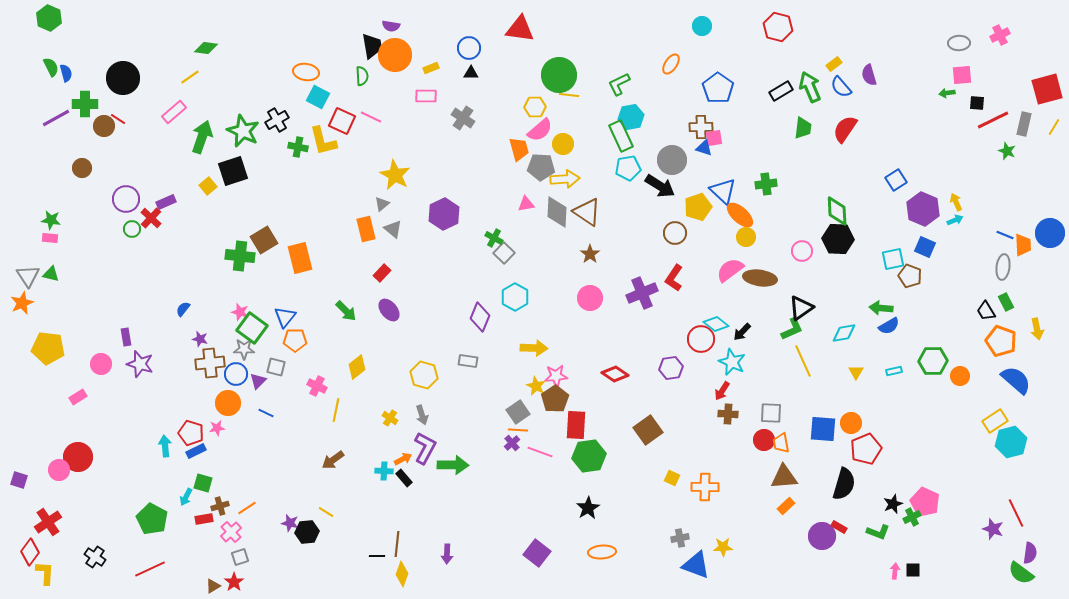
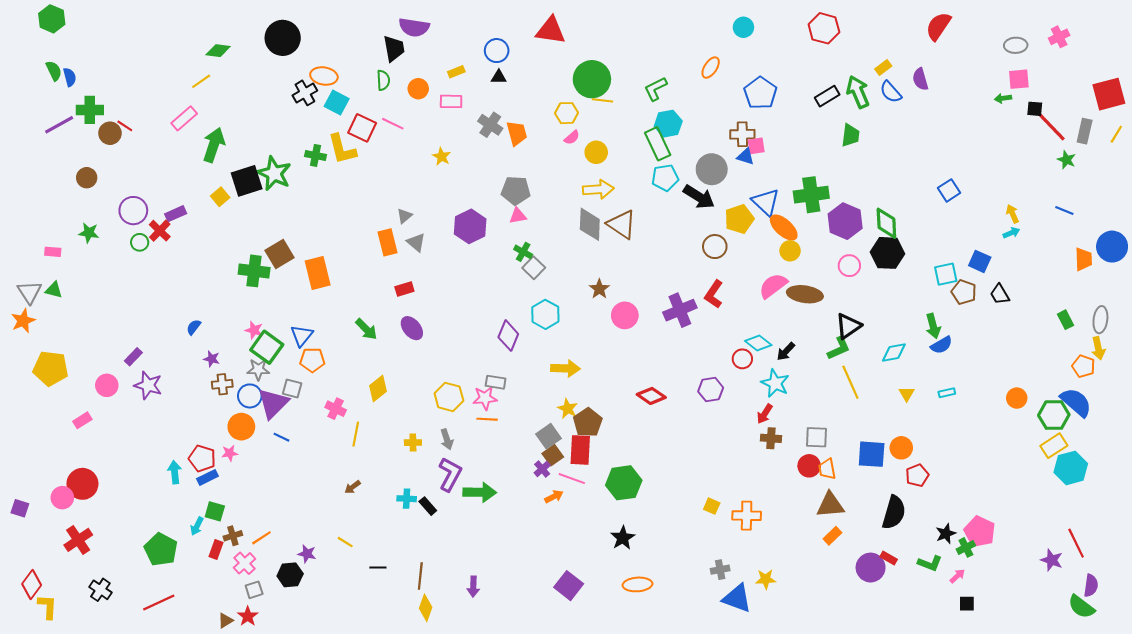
purple semicircle: (391, 26) -> (414, 27), size x1.6
orange circle: (395, 55) -> (418, 89), moved, size x0.6
black circle: (123, 78) -> (283, 38), moved
black cross: (277, 120) -> (305, 93), moved
red line: (993, 120) -> (1052, 127), turned 72
red semicircle: (845, 129) -> (938, 26), moved
pink semicircle: (540, 130) -> (572, 137), size x0.6
green star: (243, 131) -> (274, 173), moved
orange trapezoid: (519, 149) -> (517, 133), moved
gray pentagon: (541, 167) -> (516, 190), moved
yellow star: (395, 175) -> (442, 157), moved, size x0.6
green cross: (766, 184) -> (811, 195), size x1.5
pink triangle: (526, 204) -> (518, 216), moved
purple hexagon: (923, 209) -> (845, 221), moved
green star: (51, 220) -> (89, 233), moved
blue line: (1005, 235) -> (1064, 211), moved
brown star: (590, 254) -> (599, 289), moved
gray ellipse: (1003, 267) -> (1100, 320), moved
red rectangle: (382, 273) -> (404, 289), turned 30
green arrow: (881, 308) -> (933, 326), turned -110
black trapezoid: (986, 311) -> (1000, 294), moved
purple rectangle: (126, 337) -> (133, 357), turned 54
red circle: (701, 339) -> (742, 359), size x0.7
orange pentagon: (1001, 341) -> (1083, 366), moved, size x0.7
green hexagon: (933, 361) -> (1054, 415), moved
brown cross: (210, 363) -> (222, 384), size x0.7
pink star: (556, 376) -> (485, 398), moved
purple triangle: (258, 381) -> (273, 403), size x1.8
yellow cross: (390, 418) -> (413, 443), turned -35
red rectangle: (576, 425) -> (580, 450), moved
orange line: (518, 430) -> (487, 419), moved
brown square: (648, 430) -> (553, 455), moved, size x0.7
red pentagon: (866, 449) -> (917, 475), size x0.7
orange arrow: (403, 459) -> (554, 497), moved
brown arrow: (333, 460) -> (353, 487), size x0.7
red rectangle: (204, 519) -> (216, 550), turned -60
red cross: (48, 522) -> (78, 540), moved
black hexagon: (307, 532) -> (290, 575), moved
black line: (377, 556) -> (378, 568), moved
pink arrow: (895, 571) -> (957, 576), moved, turned 42

